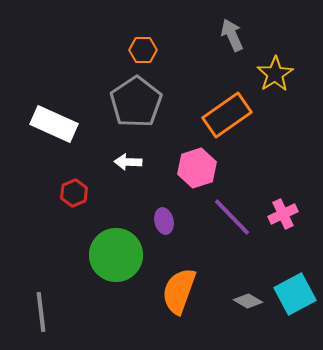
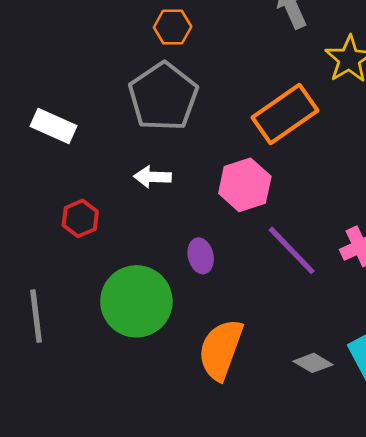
white rectangle: (54, 124) -> (53, 126), size x0.7
gray line: (41, 312) -> (36, 316), moved

